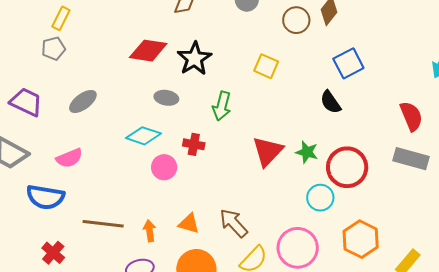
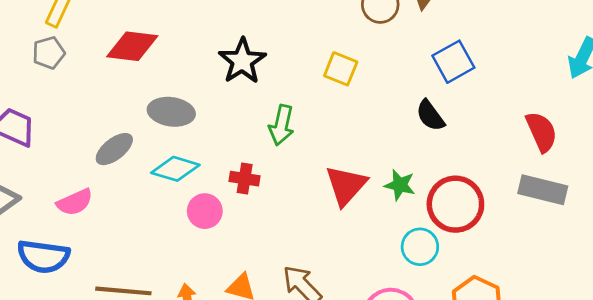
red diamond: (148, 51) -> (132, 46), moved
gray ellipse: (166, 98) -> (171, 112), moved, size x1.4
gray ellipse: (83, 101) -> (114, 149), moved

